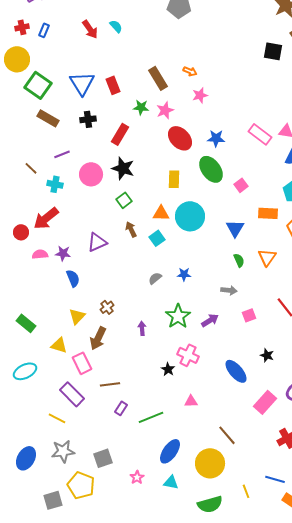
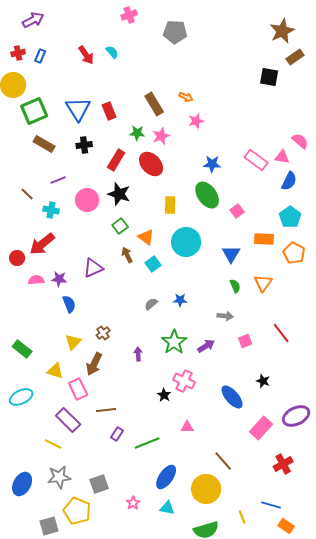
green square: (38, 85) -> (34, 111), turned 32
red ellipse: (180, 138) -> (151, 164), moved
orange triangle: (161, 213) -> (146, 237), moved, turned 36

